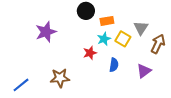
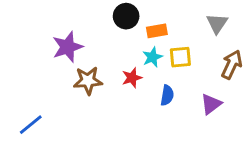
gray triangle: (141, 28) -> (217, 23), moved
yellow square: (123, 39) -> (180, 57), turned -35
brown star: (60, 78) -> (88, 81), moved

